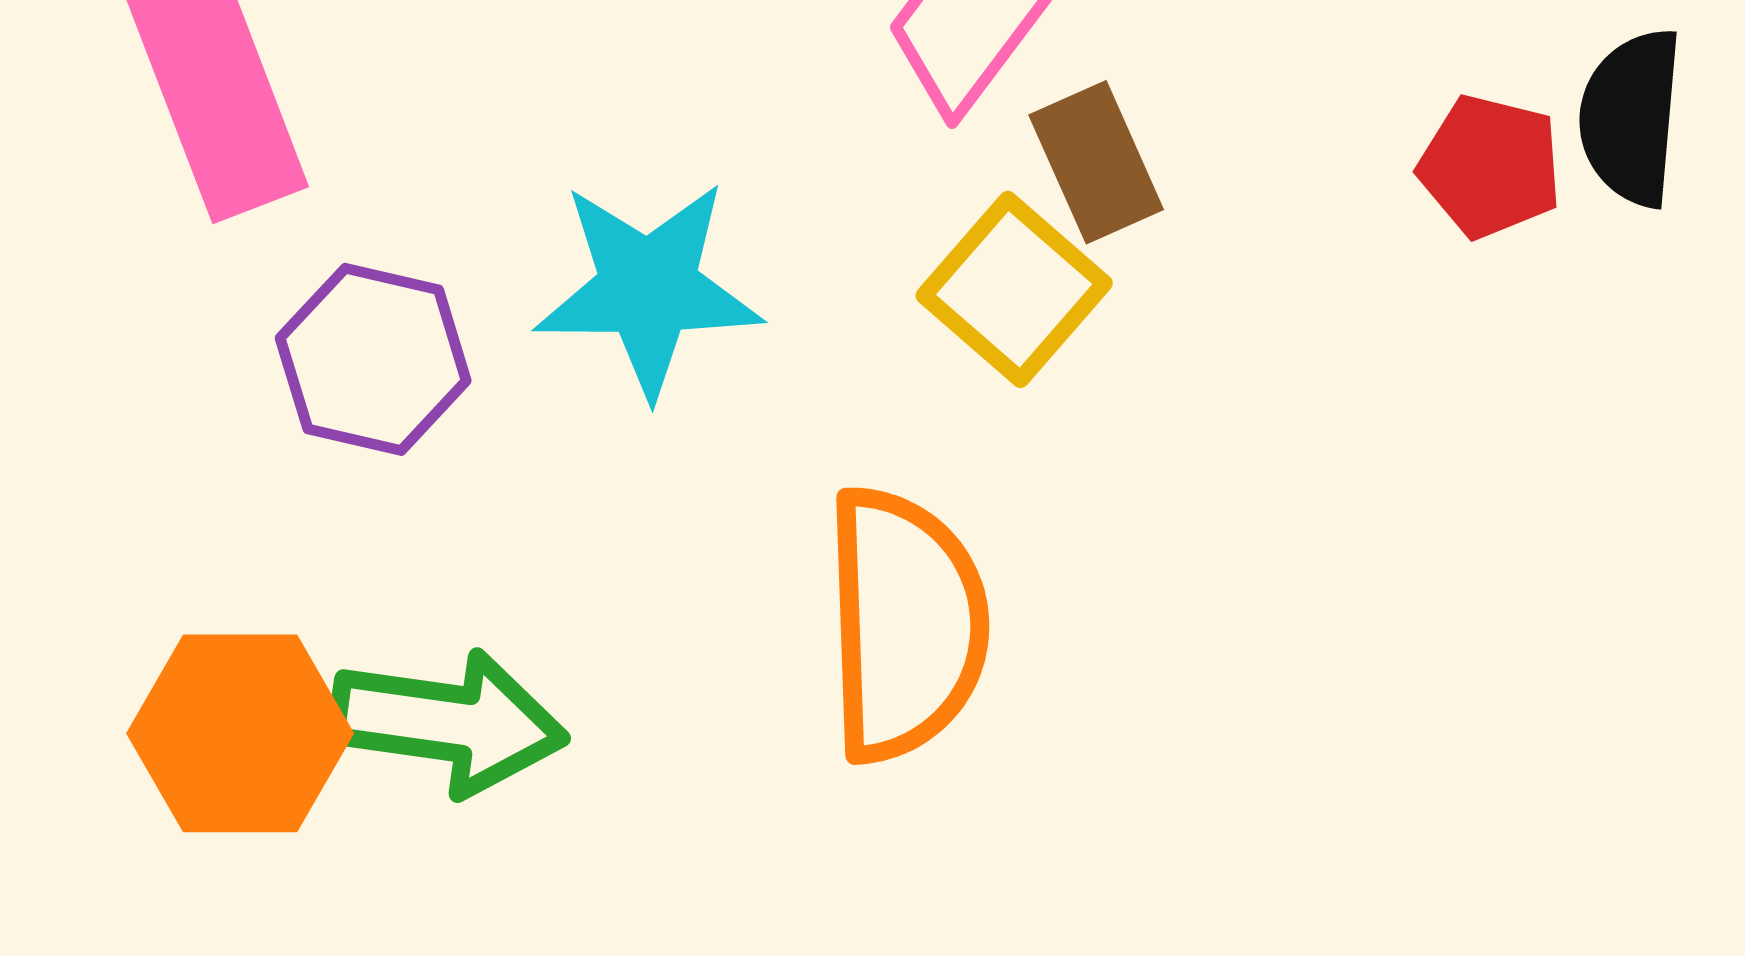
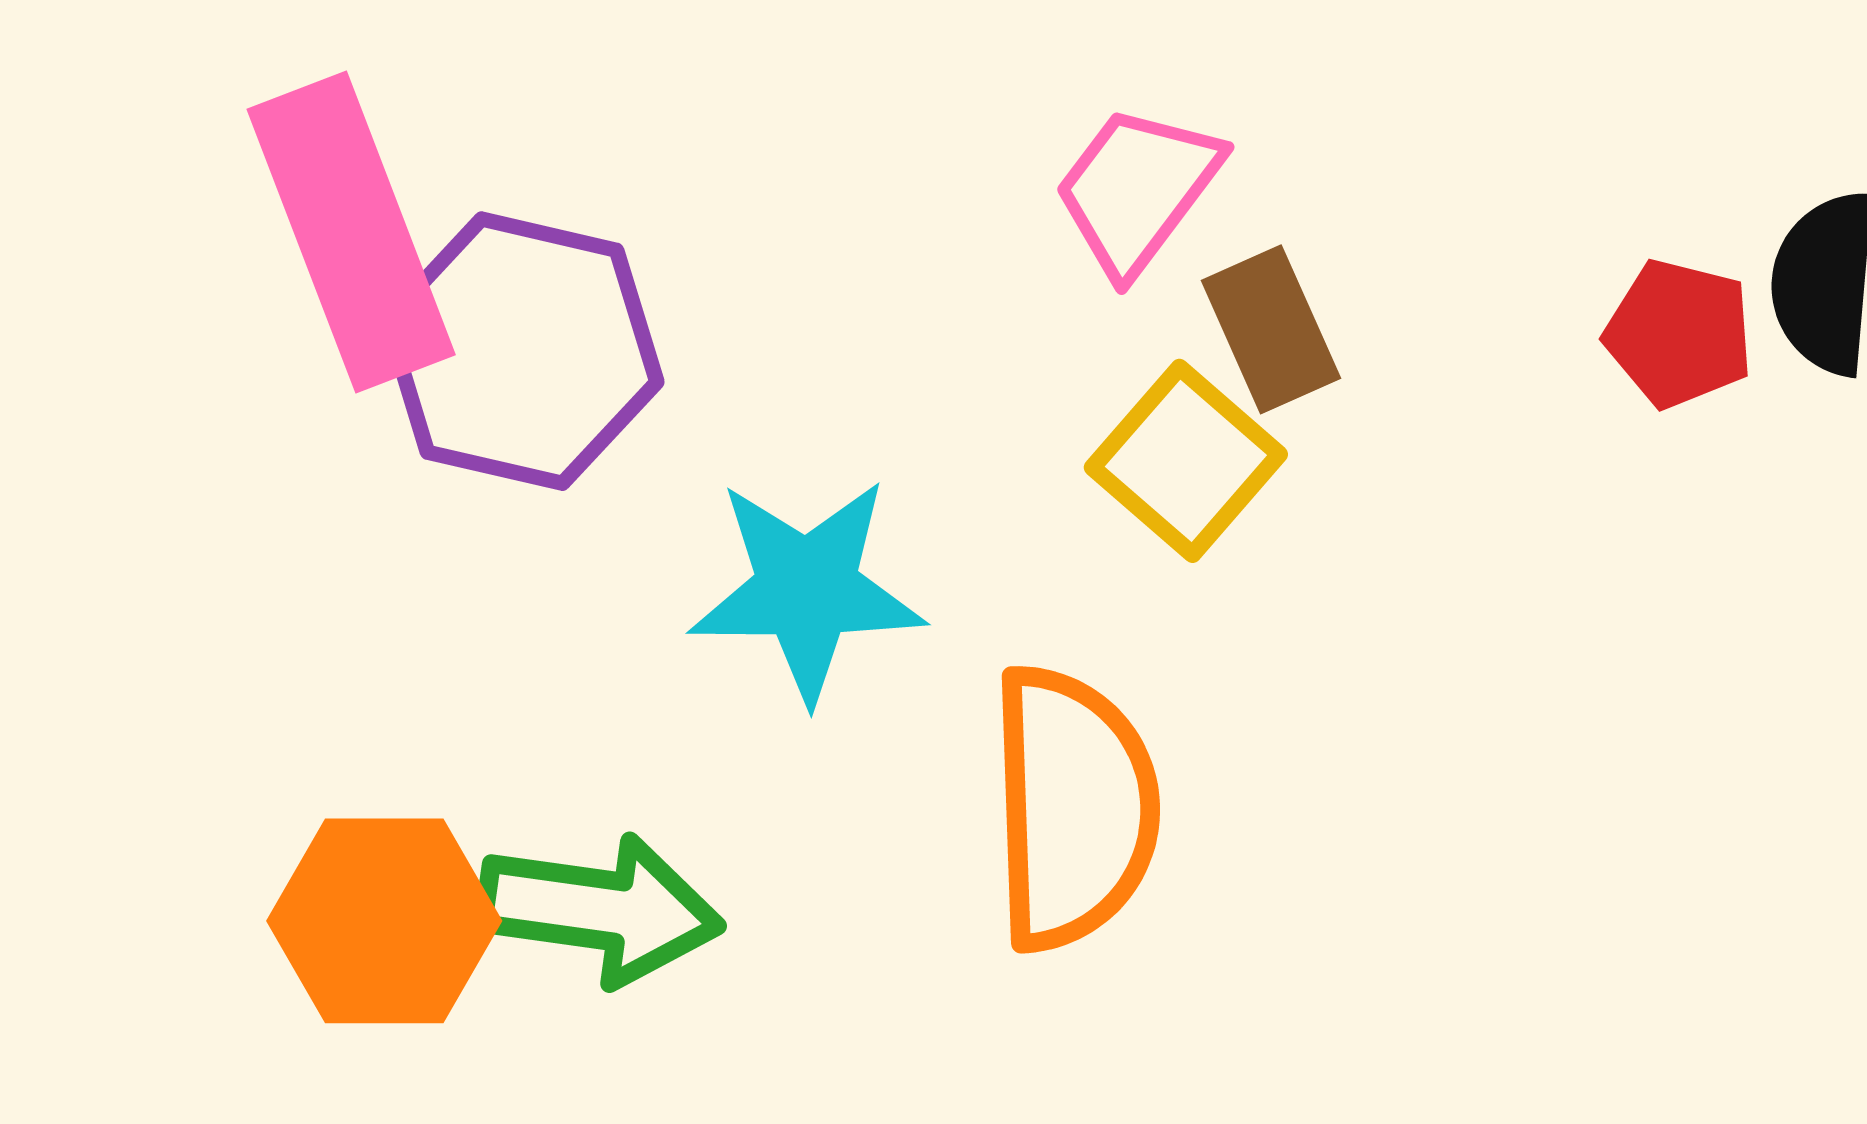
cyan star: (648, 288) -> (807, 589), moved
purple hexagon: (373, 359) -> (522, 351), moved, size x1.4

